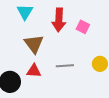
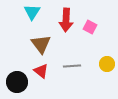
red triangle: (34, 71) -> (41, 71), turned 35

